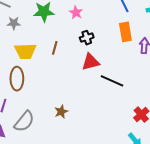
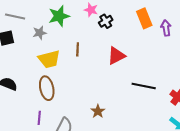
gray star: (14, 23) -> (40, 33), moved
black cross: (87, 38) -> (106, 21), moved
black line: (112, 81) -> (144, 86), moved

